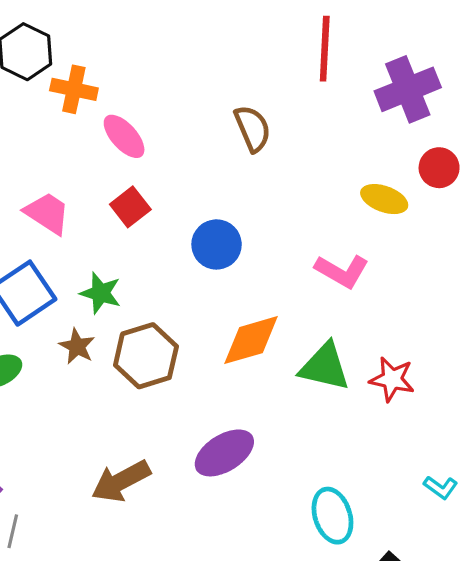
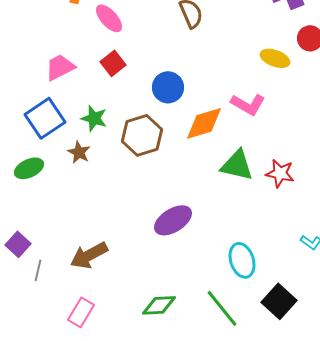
pink trapezoid: (47, 213) -> (60, 67), turned -60
orange diamond: (251, 340) -> (204, 123), moved
brown hexagon: (146, 356) -> (142, 135), moved
brown arrow: (121, 481) -> (89, 255), moved

